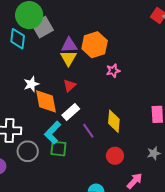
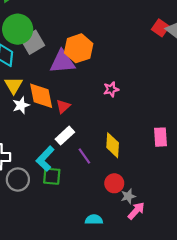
purple triangle: (69, 45) -> (62, 62), size x1.4
orange hexagon: (95, 45) -> (79, 48), moved
yellow triangle: (68, 58) -> (14, 85), moved
orange diamond: (46, 101) -> (41, 96), moved
gray star: (154, 153) -> (128, 196), moved

